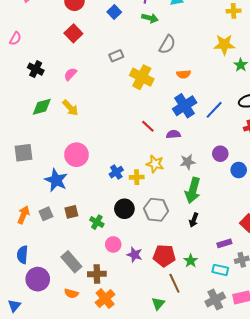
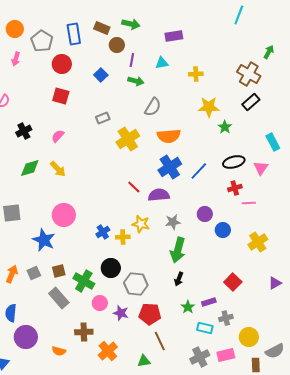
yellow cross: (234, 11) -> (196, 74), moved
red square: (73, 33) -> (61, 96), turned -30
black cross: (36, 69) -> (24, 131), turned 35
orange semicircle: (184, 74) -> (169, 136), size x1.6
yellow cross: (142, 77) -> (128, 139), turned 30
purple semicircle: (173, 134) -> (159, 195), size x1.5
gray hexagon: (156, 210) -> (136, 284), moved
green cross: (97, 222) -> (84, 281), size x1.5
green star: (191, 261) -> (188, 307), moved
gray rectangle: (71, 262) -> (59, 298), moved
orange cross: (105, 298) -> (108, 351), moved
green triangle: (158, 304) -> (144, 361), turned 40

